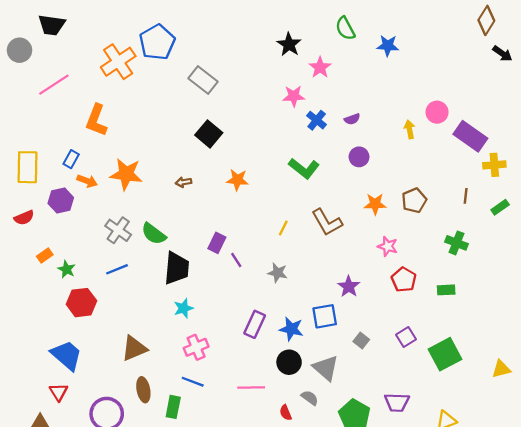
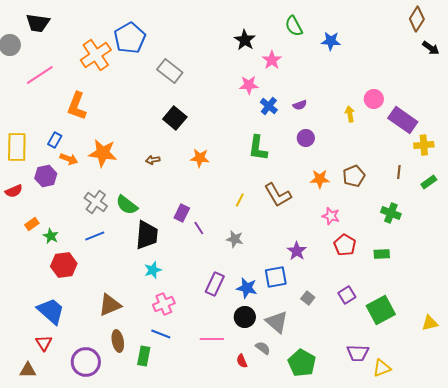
green L-shape: (304, 168) -> (258, 148), turned 60
purple trapezoid: (397, 402) -> (358, 353), moved

